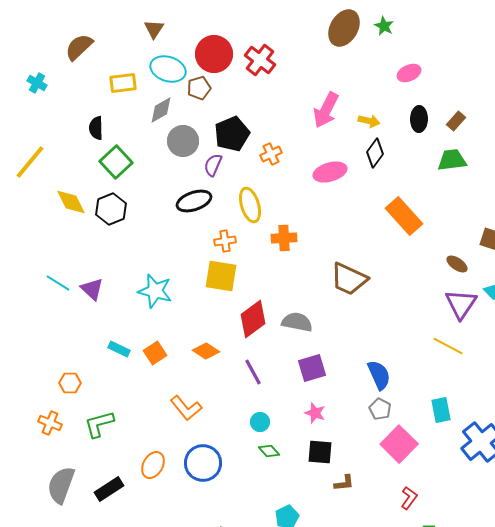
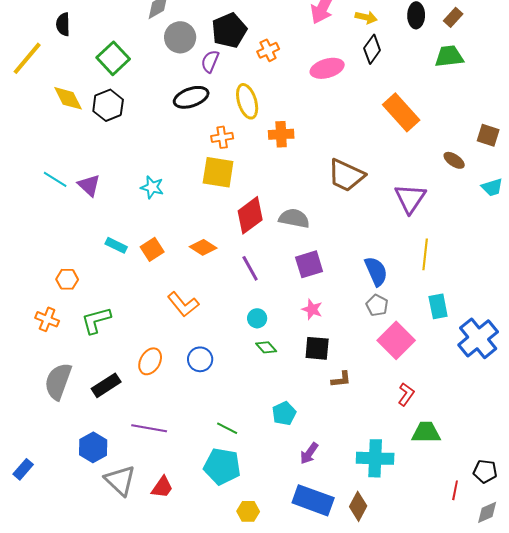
black semicircle: (96, 128) -> (63, 24), moved
cyan star: (155, 291) -> (152, 187), size x0.7
purple triangle: (461, 304) -> (410, 198), moved
yellow line: (448, 346) -> (425, 254), moved, turned 68
blue circle: (203, 463) -> (200, 359), size x0.7

